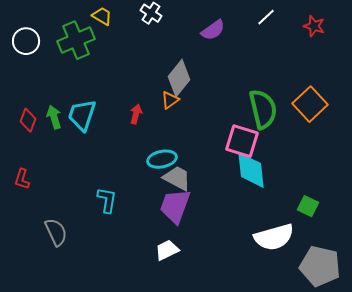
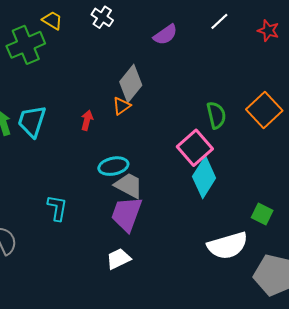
green semicircle: (263, 109) -> (216, 115), size x0.7
pink square: (242, 141) -> (195, 148), turned 32
cyan diamond: (251, 170) -> (204, 177), turned 39

